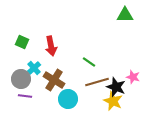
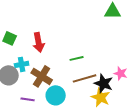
green line: (89, 62) -> (77, 58), turned -48
cyan cross: (34, 68) -> (22, 64), turned 32
purple line: (25, 96) -> (28, 99), moved

